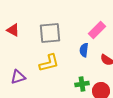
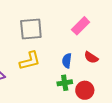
blue semicircle: (84, 50) -> (67, 61), moved

